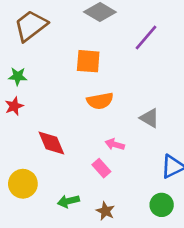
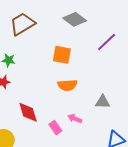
gray triangle: (150, 118) -> (103, 102), turned -35
pink rectangle: (101, 168) -> (55, 128), moved

